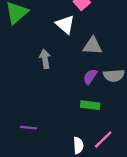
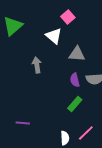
purple semicircle: (90, 77) -> (75, 80), turned -48
green rectangle: (90, 105) -> (75, 104), turned -56

